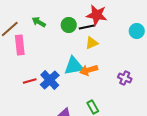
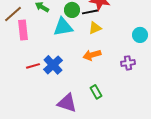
cyan circle: (137, 31) -> (140, 35), moved
cyan triangle: (74, 66) -> (63, 27), moved
purple cross: (125, 78) -> (128, 63), turned -32

